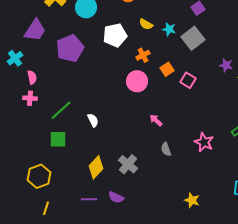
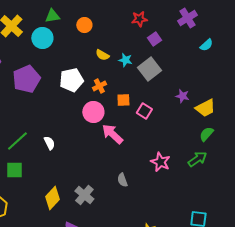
white pentagon: (115, 35) -> (71, 80), moved
orange square: (167, 69) -> (123, 100), turned 32
white semicircle: (93, 120) -> (49, 143), moved
pink arrow: (156, 120) -> (112, 134), moved, size x1.6
pink star: (204, 142) -> (160, 162), moved

